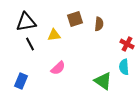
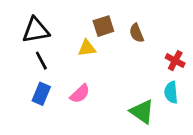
brown semicircle: (99, 24) -> (137, 33), turned 152
yellow triangle: (54, 35) -> (87, 48), moved
blue rectangle: (21, 81) -> (41, 94), moved

